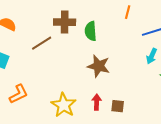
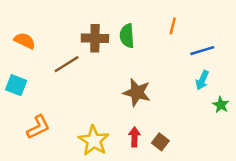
green semicircle: (91, 31) -> (127, 36), moved
brown square: (118, 106) -> (160, 142), turned 32

